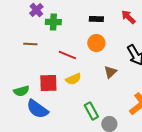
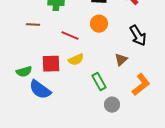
brown triangle: (110, 72) -> (121, 60), moved
green rectangle: (91, 111) -> (99, 82), moved

